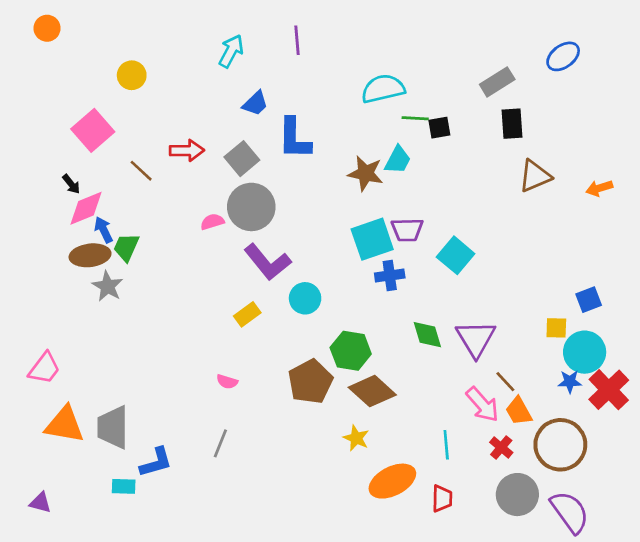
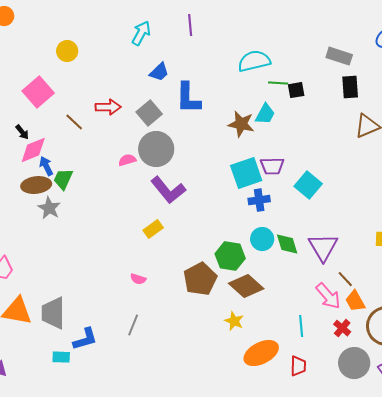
gray rectangle: (497, 82) -> (339, 56), turned 50
cyan circle: (305, 298) -> (262, 239), moved

